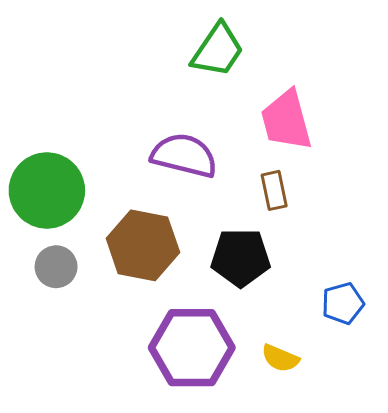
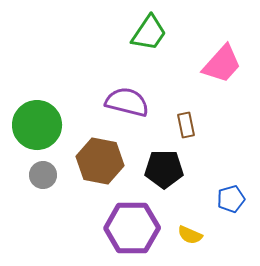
pink trapezoid: (286, 120) -> (222, 64), moved, turned -123

